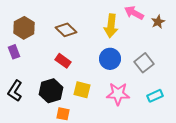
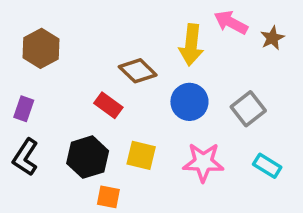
brown diamond: (66, 30) -> (138, 71), moved
purple rectangle: (14, 52) -> (24, 109), moved, turned 40
cyan rectangle: (155, 96) -> (267, 166), turned 56

